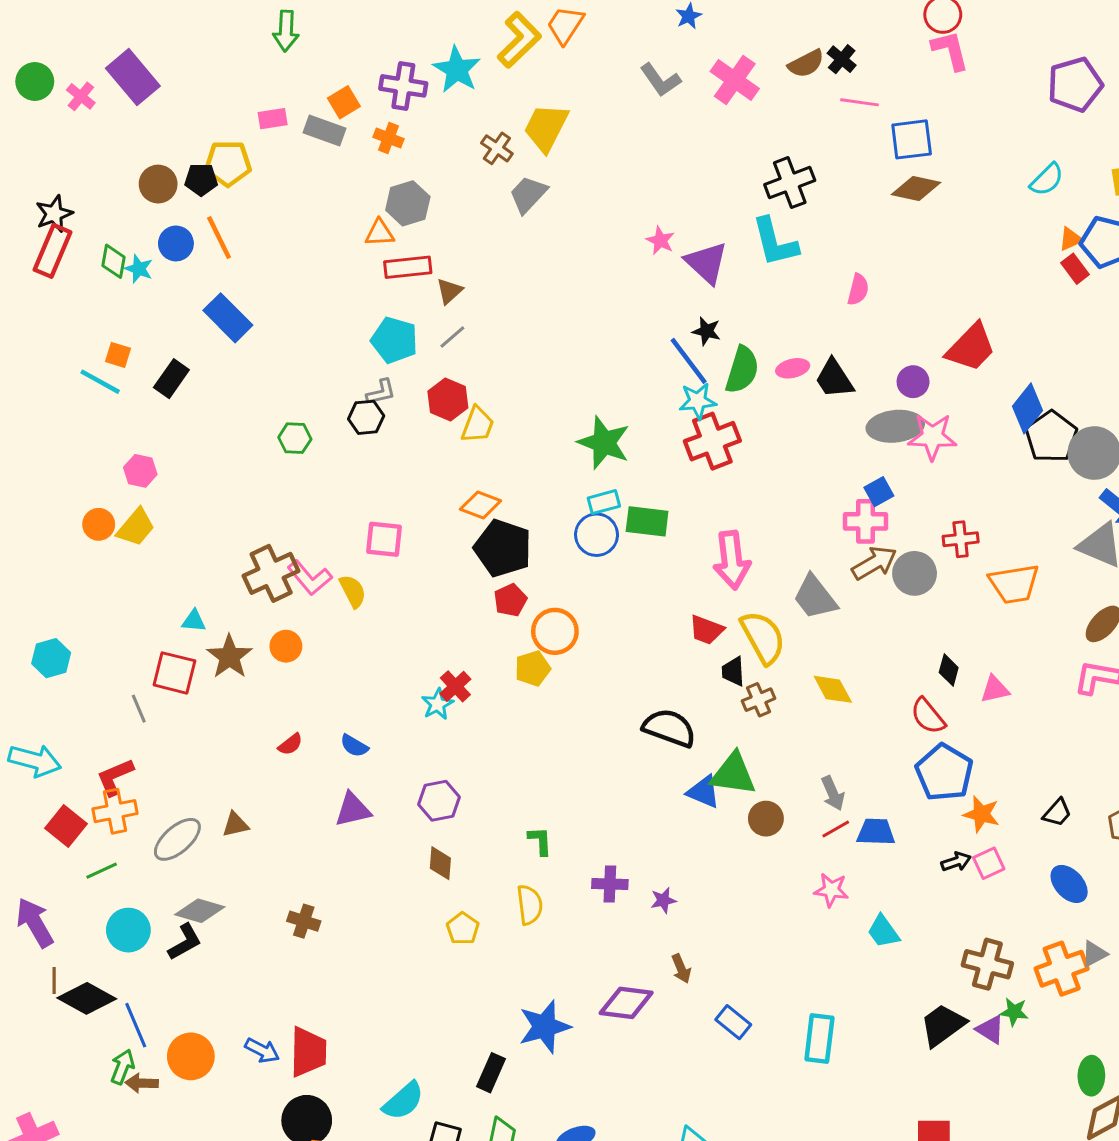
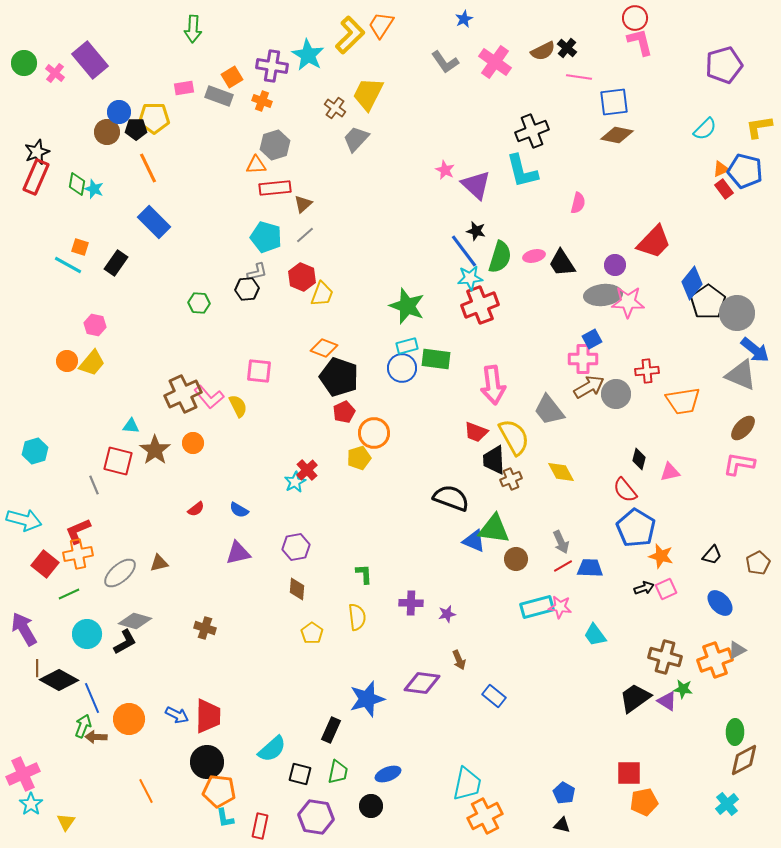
blue circle: (176, 243) -> (119, 112), moved
black trapezoid: (733, 671) -> (494, 460), size x1.4
cyan rectangle: (819, 1039) -> (537, 607), moved, turned 68

